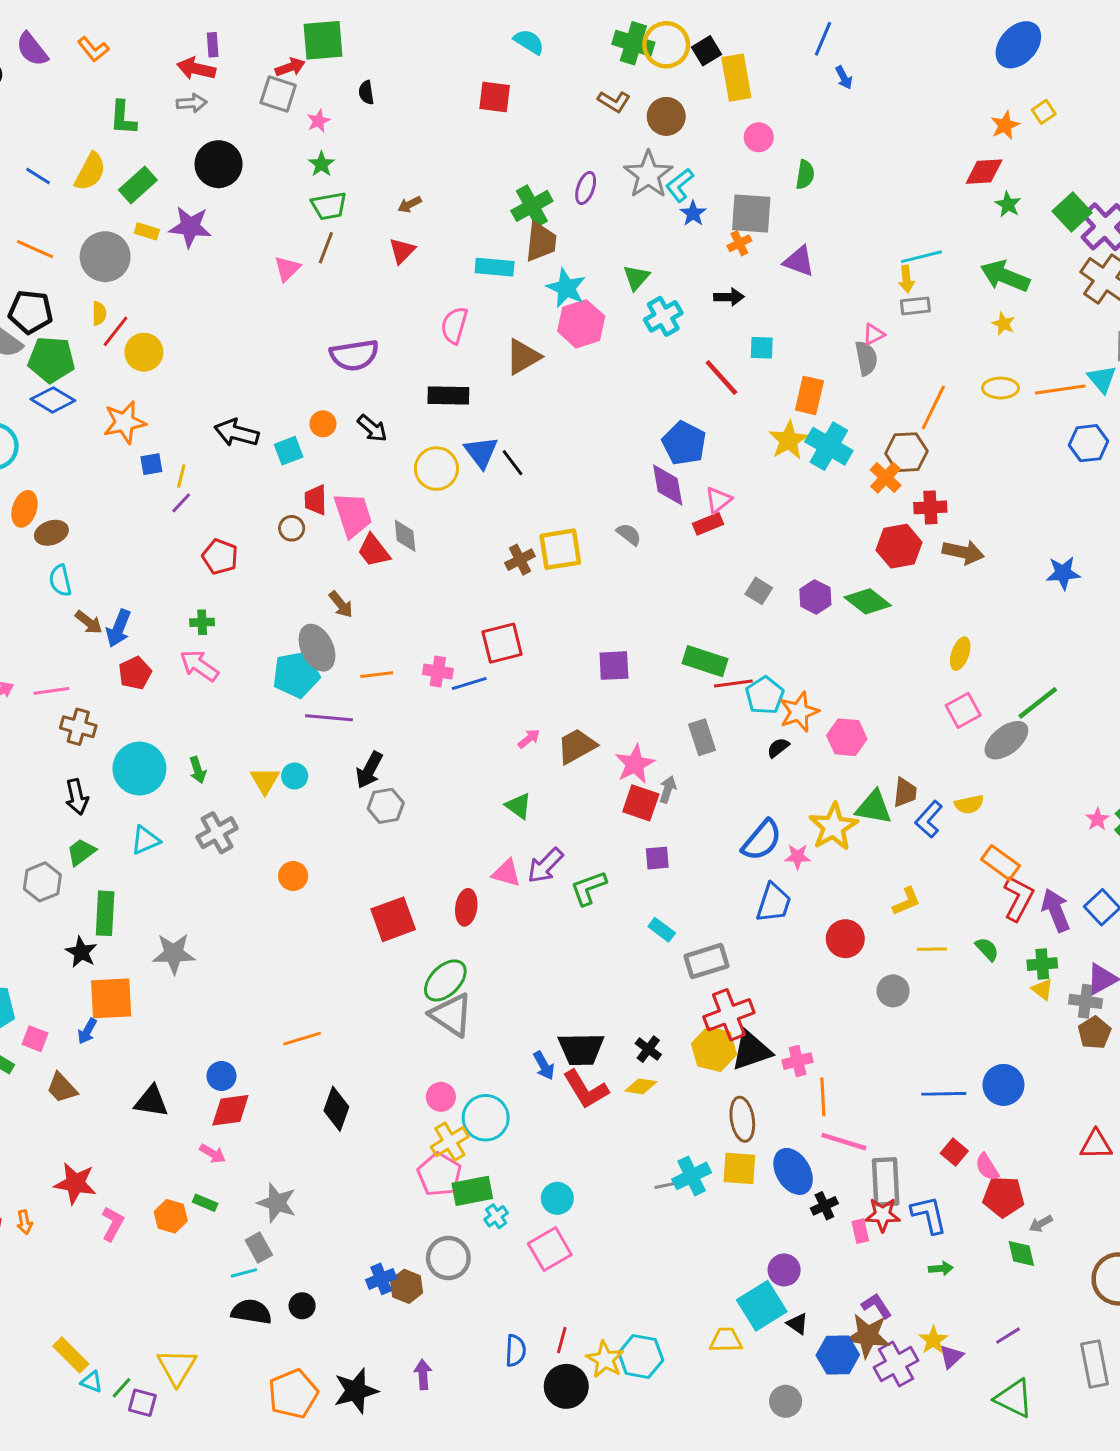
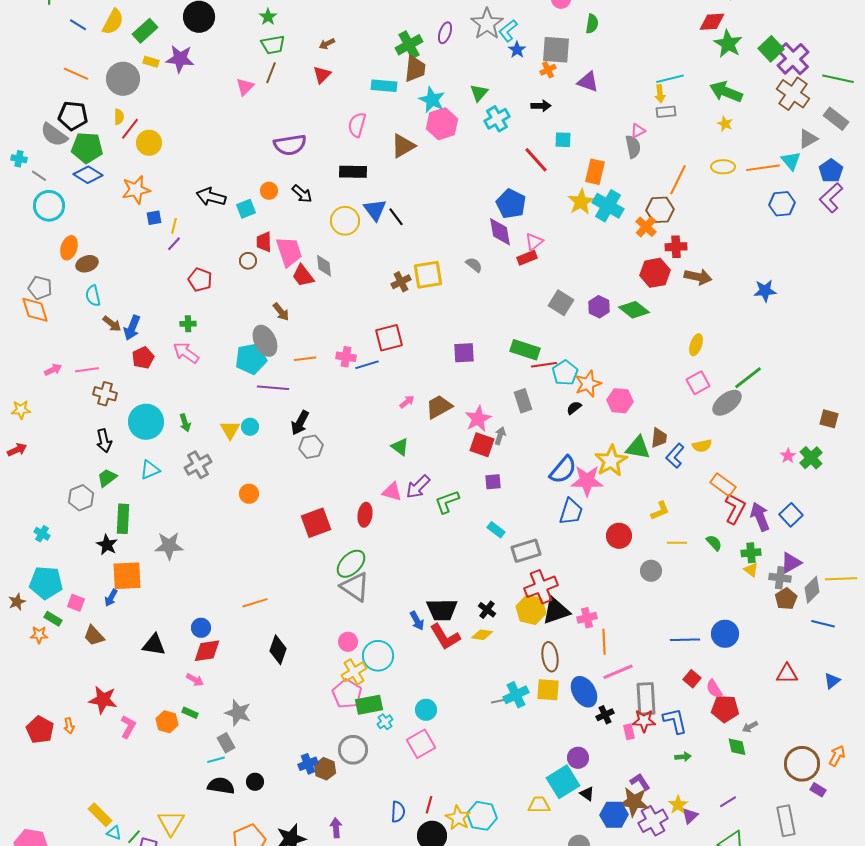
green star: (1008, 204) -> (728, 44), size x1.6
gray square: (759, 591) -> (561, 303), size x1.4
pink star: (798, 857) -> (587, 481), size x1.8
pink line: (844, 1142) -> (618, 672), turned -40

